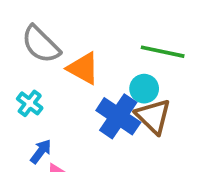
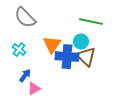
orange triangle: (83, 68) -> (52, 45), moved, turned 36
blue cross: (118, 116) -> (67, 57), turned -30

